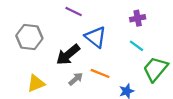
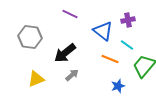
blue triangle: (96, 37) -> (103, 31), moved
orange line: (100, 73) -> (110, 59), moved

